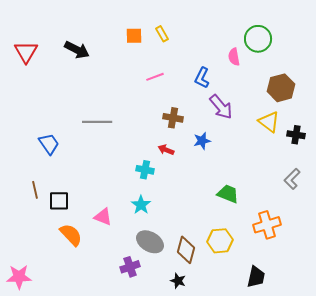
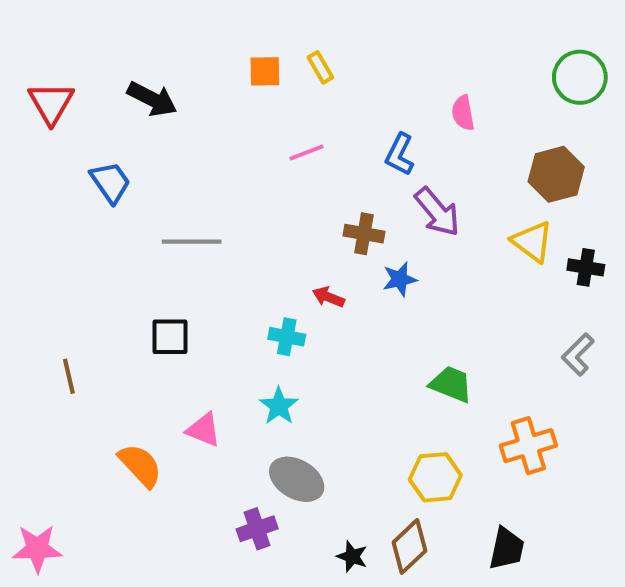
green circle: (258, 39) -> (580, 77), moved
brown cross: (173, 118) -> (364, 234), moved
blue trapezoid: (49, 144) -> (110, 182), moved
black square: (59, 201) -> (170, 337), moved
brown diamond: (186, 250) -> (410, 547), moved, turned 32

